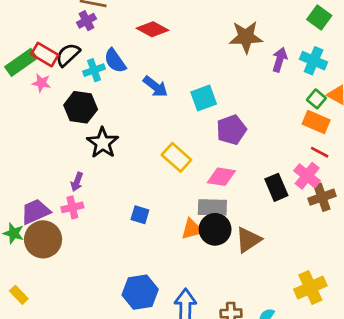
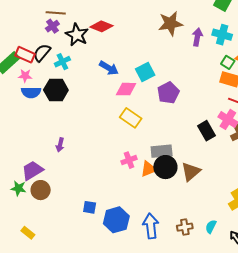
blue semicircle: (115, 61) -> (31, 92), moved, turned -48
black star: (103, 143) -> (77, 35), moved
pink diamond: (221, 177) -> (126, 89), moved
pink cross: (72, 207) -> (129, 160), moved
blue square: (140, 215) -> (90, 207), moved
brown circle: (43, 239) -> (41, 190), size x0.7

